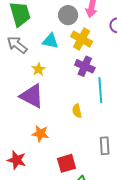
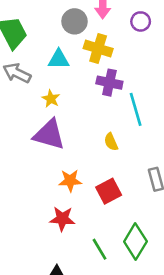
red star: (17, 160) -> (62, 219), moved
red square: (66, 163) -> (109, 191), moved

